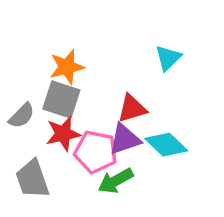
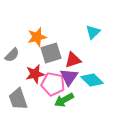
gray square: (61, 99) -> (51, 53), moved, turned -35
gray semicircle: (22, 116) -> (12, 55), moved
purple triangle: (125, 139) -> (69, 77), turned -36

